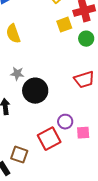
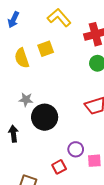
yellow square: (64, 25) -> (46, 49), moved
red square: (49, 139) -> (59, 167), size x0.6

